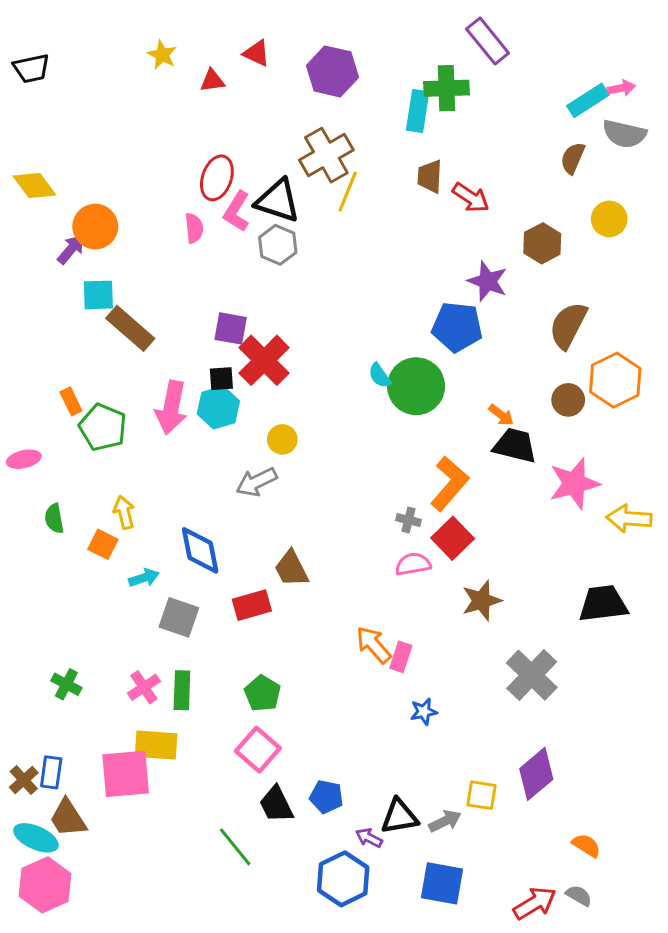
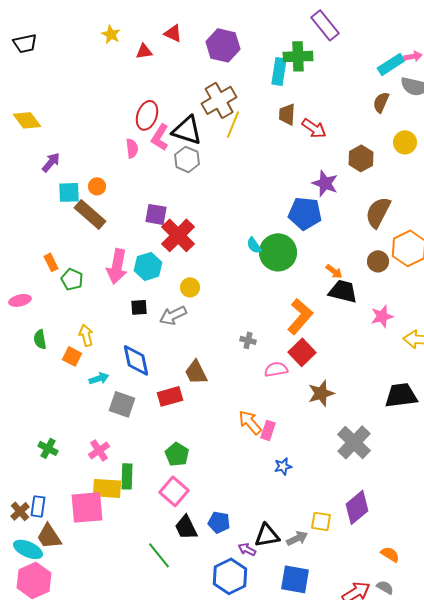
orange circle: (95, 227) -> (97, 186), moved, size x0.6
black square: (221, 379) -> (139, 307), moved
green pentagon: (103, 427) -> (72, 279), size x0.7
pink star: (574, 484) -> (382, 316), size x0.7
gray cross: (408, 520) -> (248, 340), moved
green rectangle: (182, 690) -> (127, 476), moved

